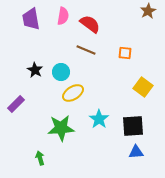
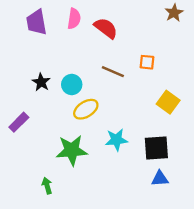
brown line: (86, 50) -> (113, 72), moved
cyan star: (99, 119) -> (116, 140), turned 30

